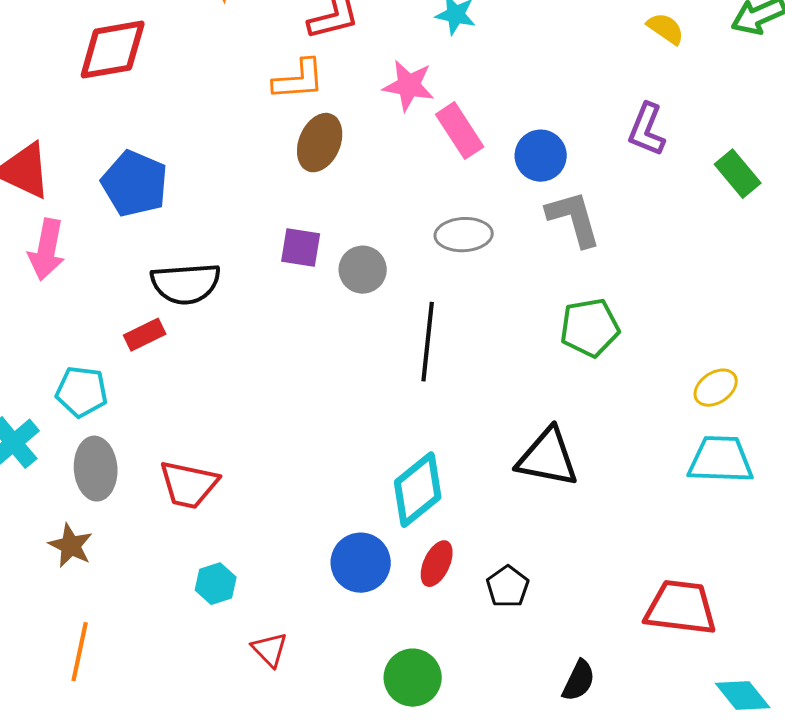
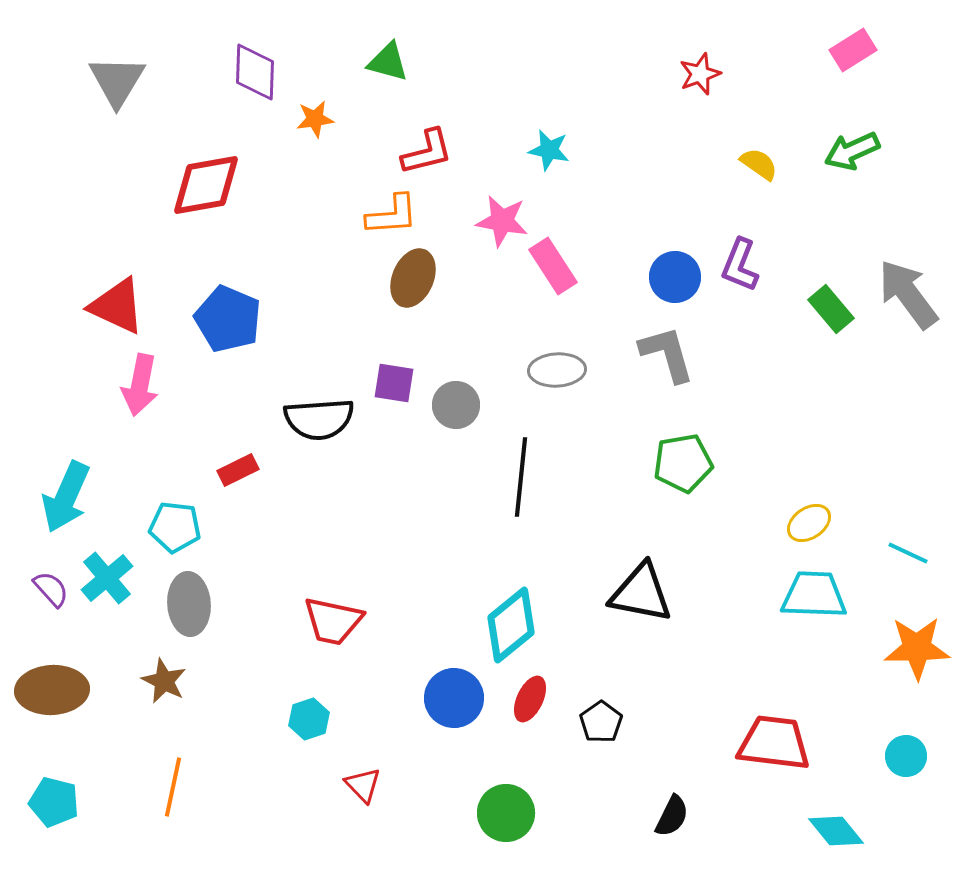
blue circle: (541, 156) -> (675, 277), moved
black semicircle: (186, 284) -> (319, 419), moved
red trapezoid: (189, 485) -> (333, 621), moved

